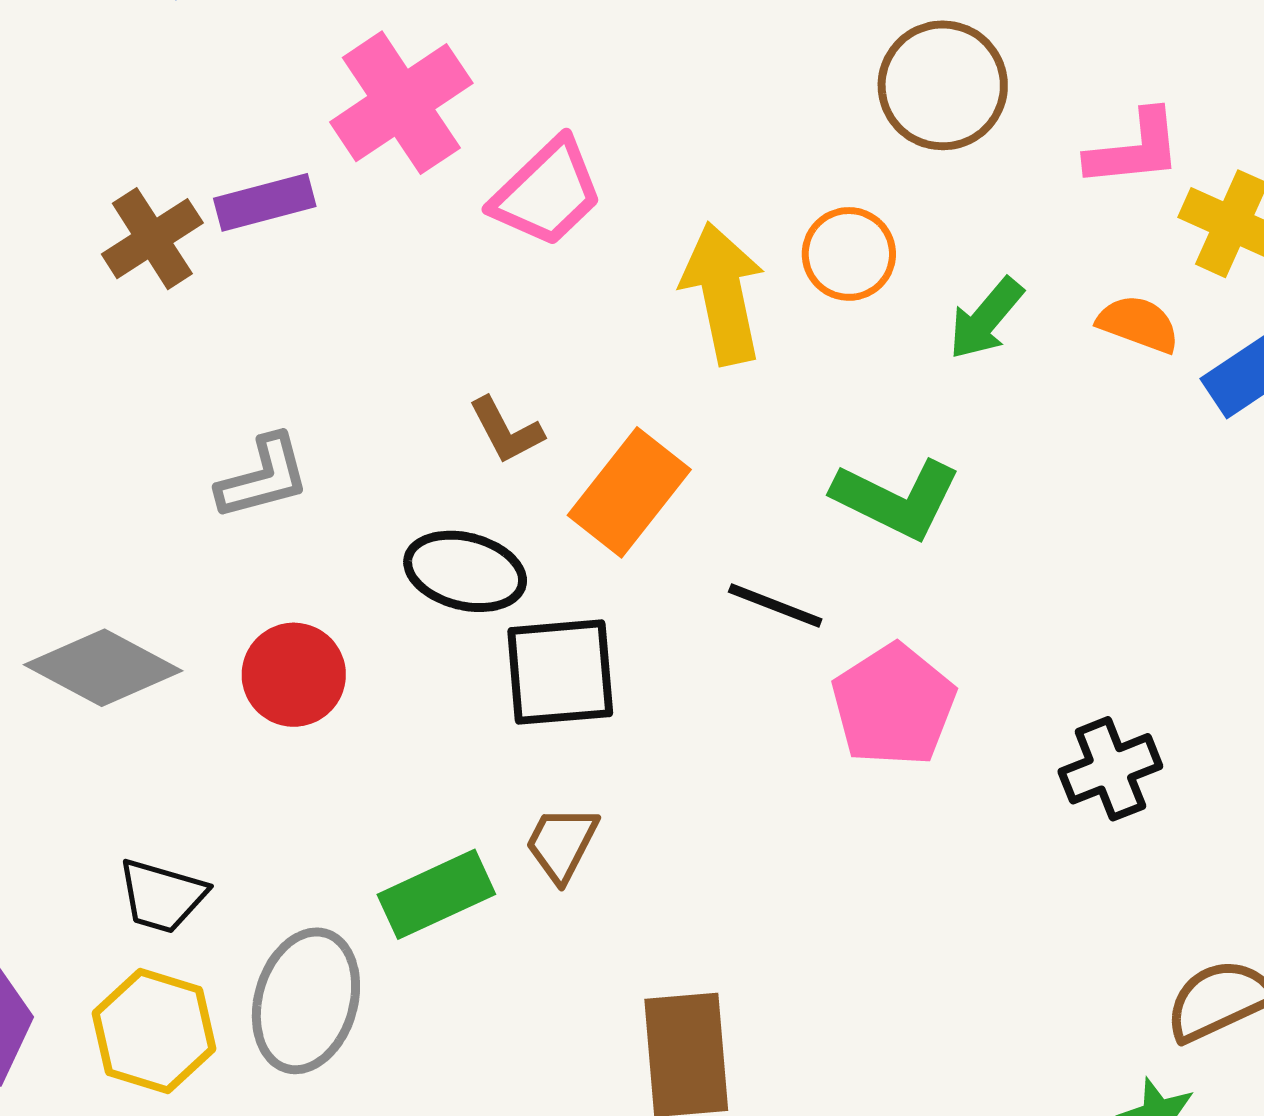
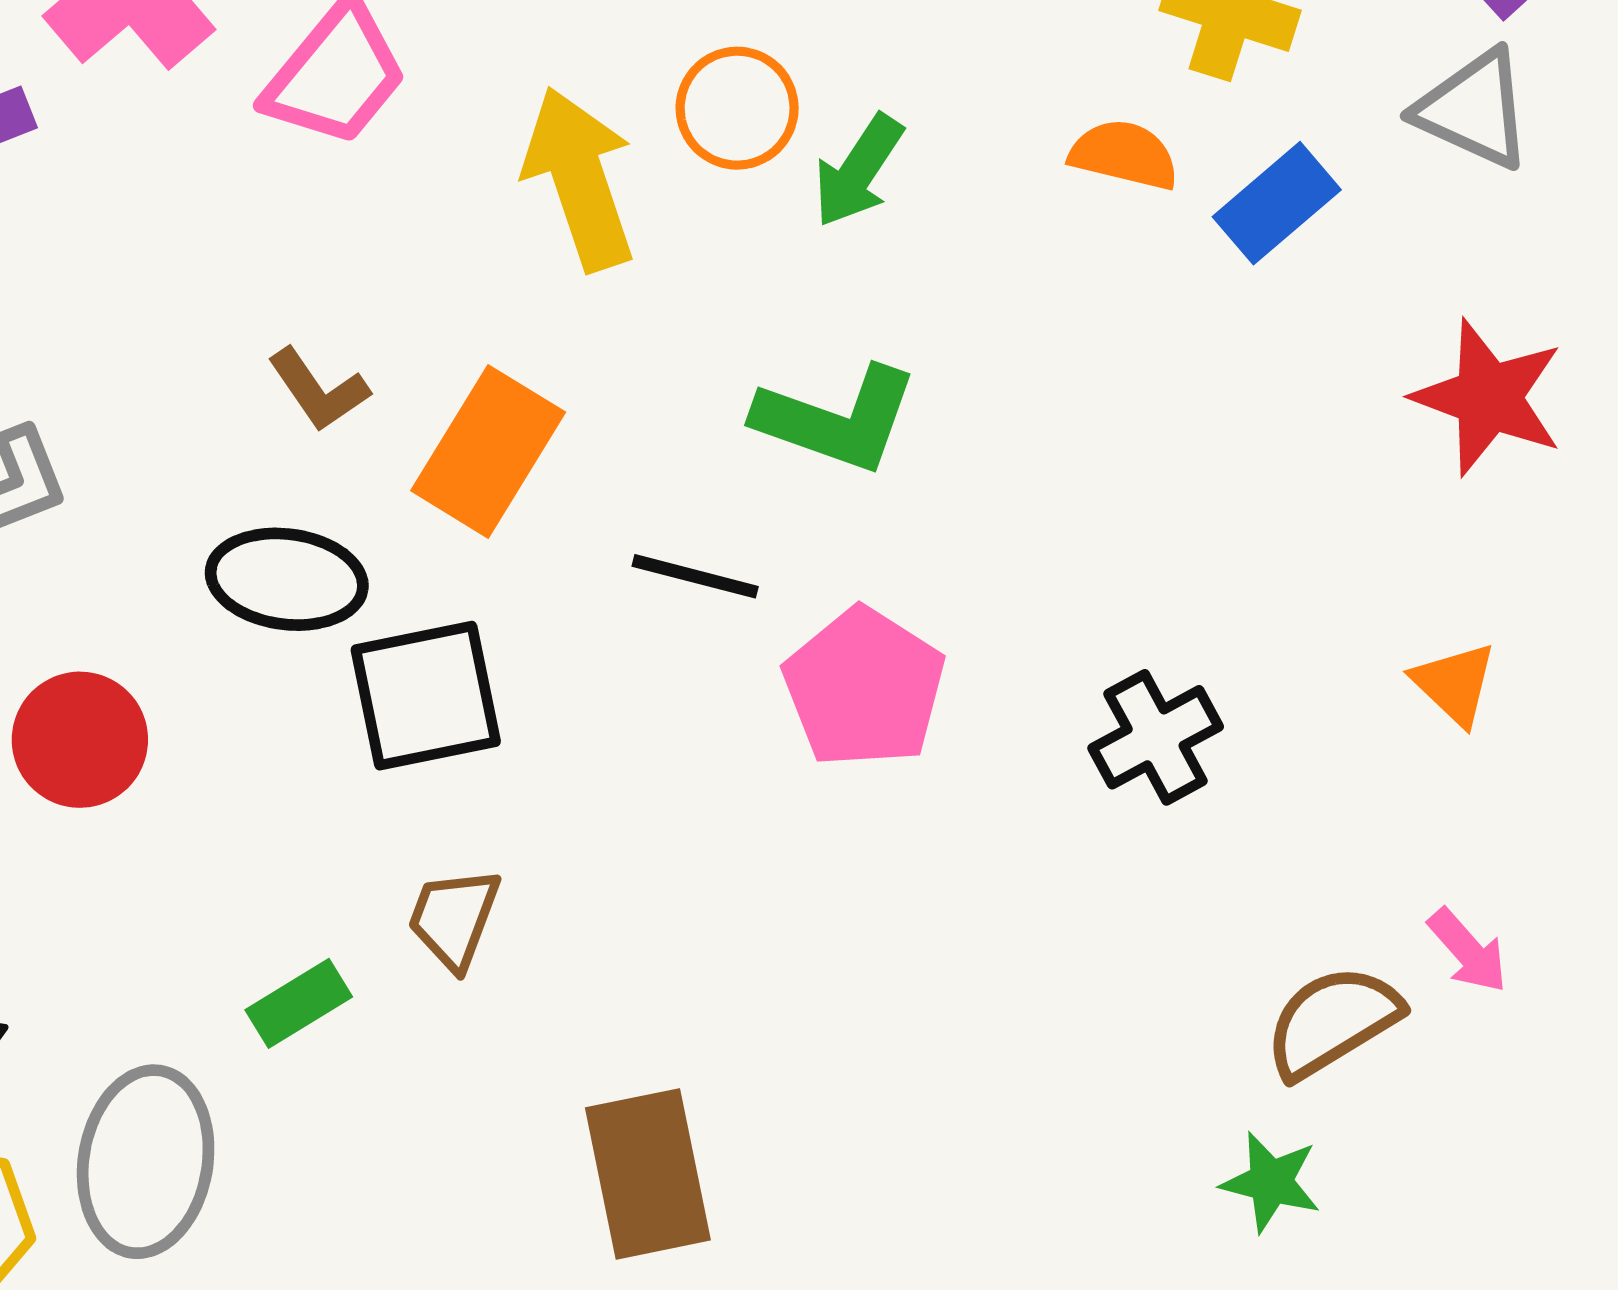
green arrow: (986, 319) -> (858, 171), moved
green rectangle: (436, 894) -> (299, 1003), size x0.7

